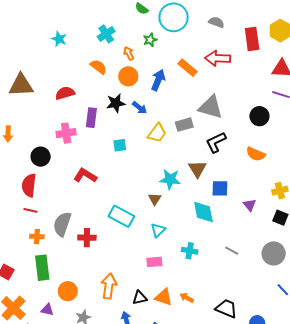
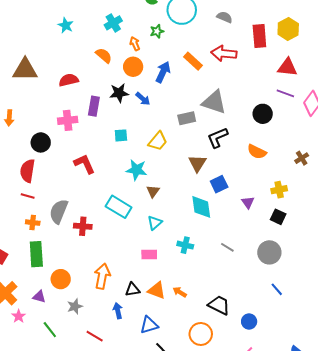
yellow trapezoid: (157, 133) -> (158, 141), moved
red L-shape: (85, 176) -> (84, 164), turned 30
cyan star: (170, 179) -> (136, 170), moved
blue square: (220, 188) -> (219, 184), turned -30

